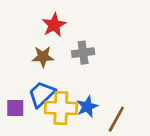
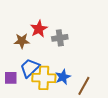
red star: (54, 25) -> (39, 29), moved
brown star: (43, 57) -> (22, 41), moved

